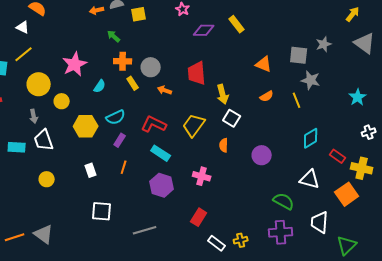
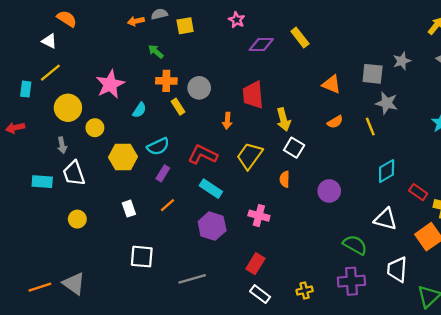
orange arrow: (165, 90) -> (227, 121), moved, turned -104
orange line: (124, 167) -> (168, 205), turned 32
white rectangle: (217, 243) -> (260, 294), moved

